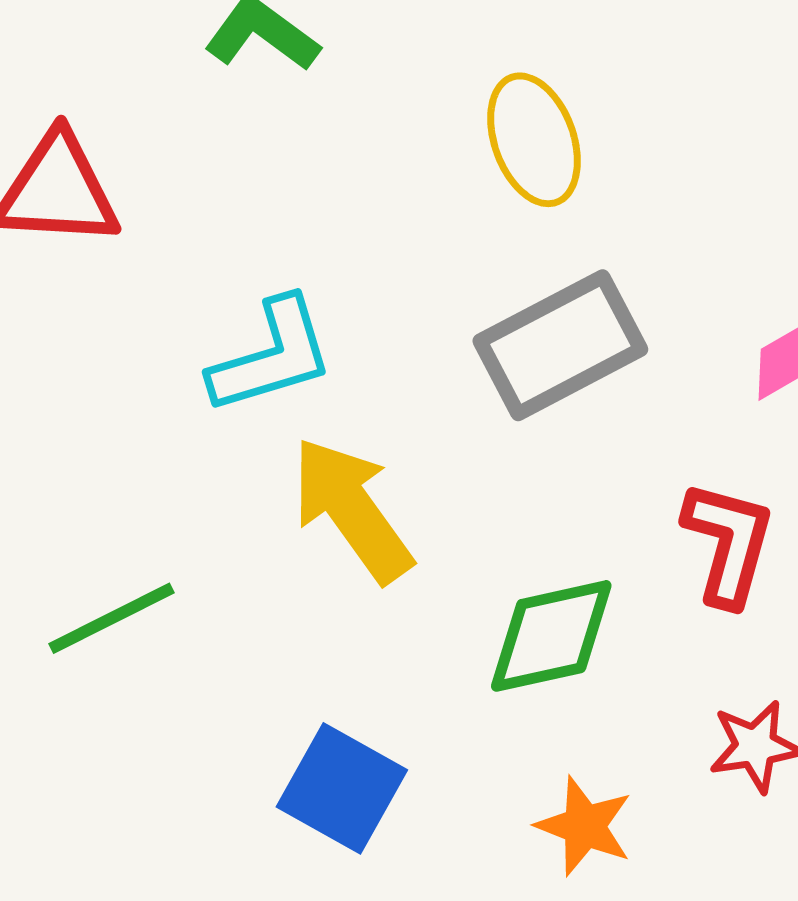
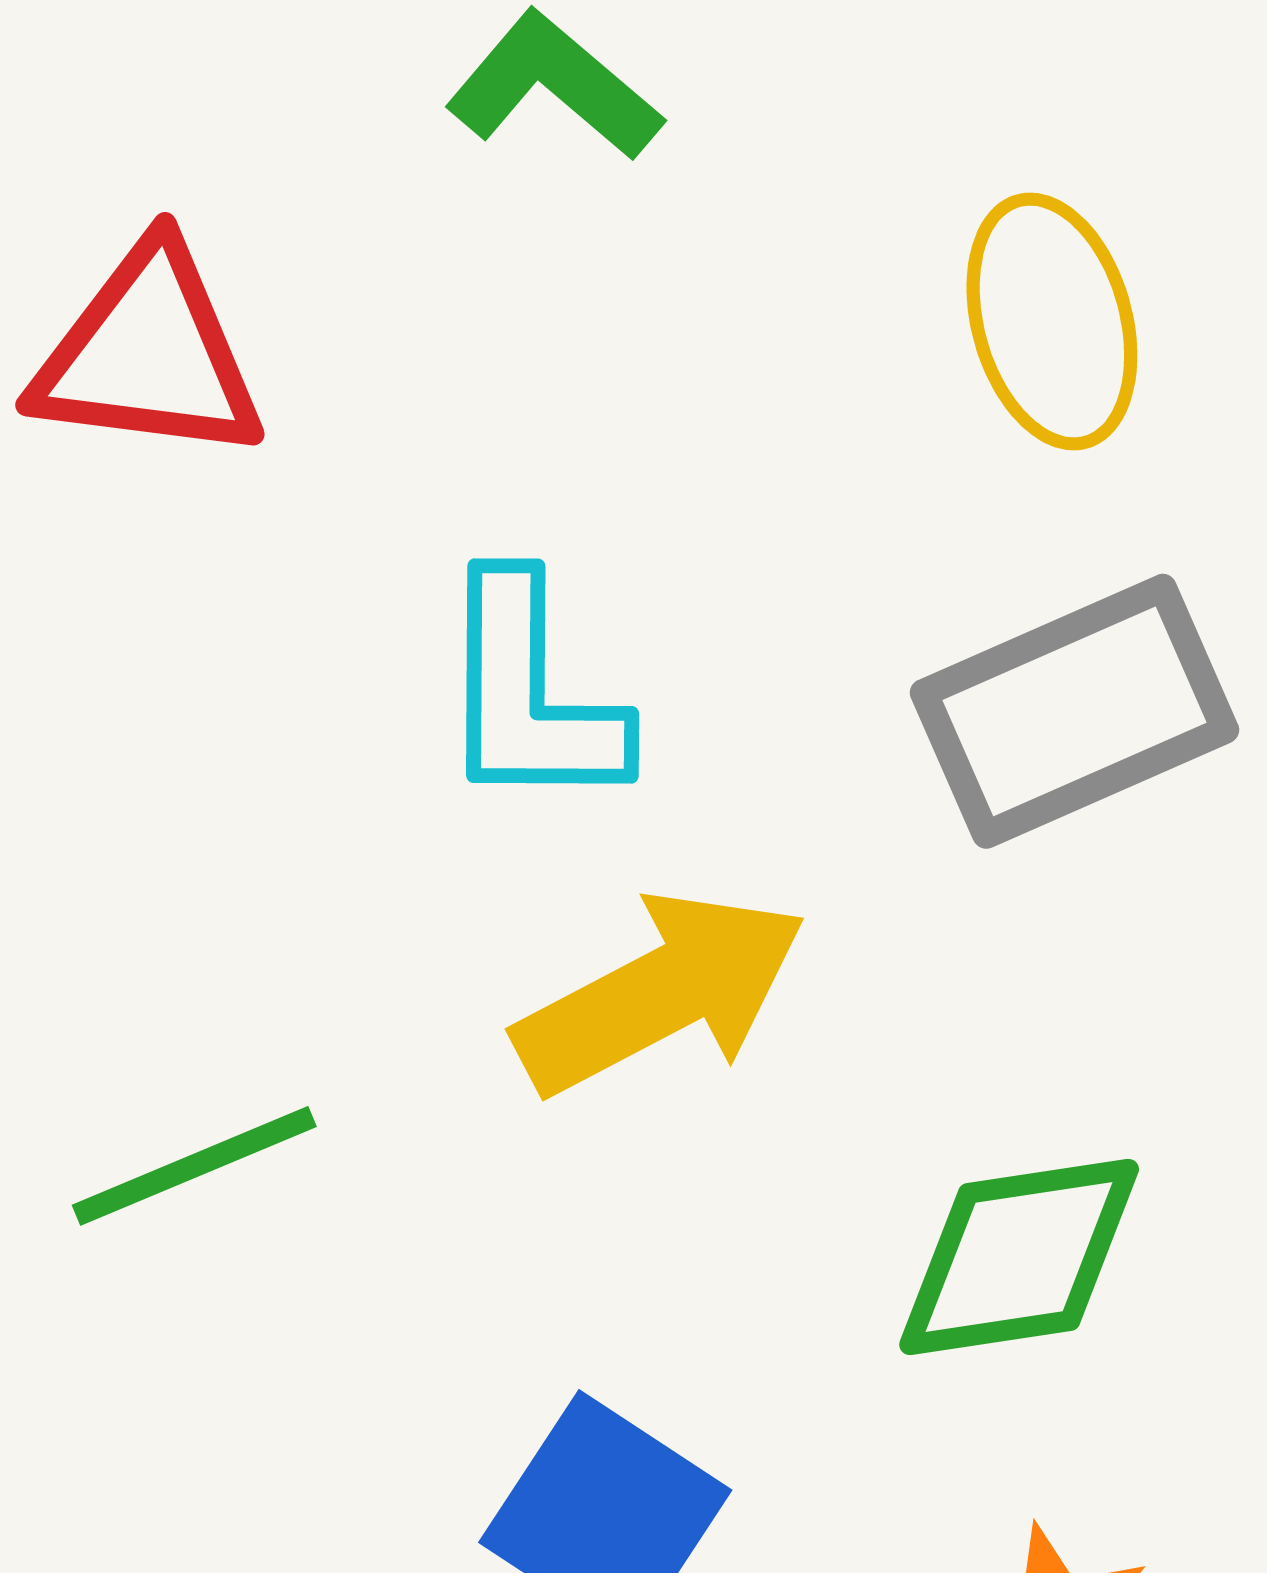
cyan L-shape: (272, 356) -> (530, 694), turned 103
yellow arrow: (352, 510) -> (661, 993), turned 94

